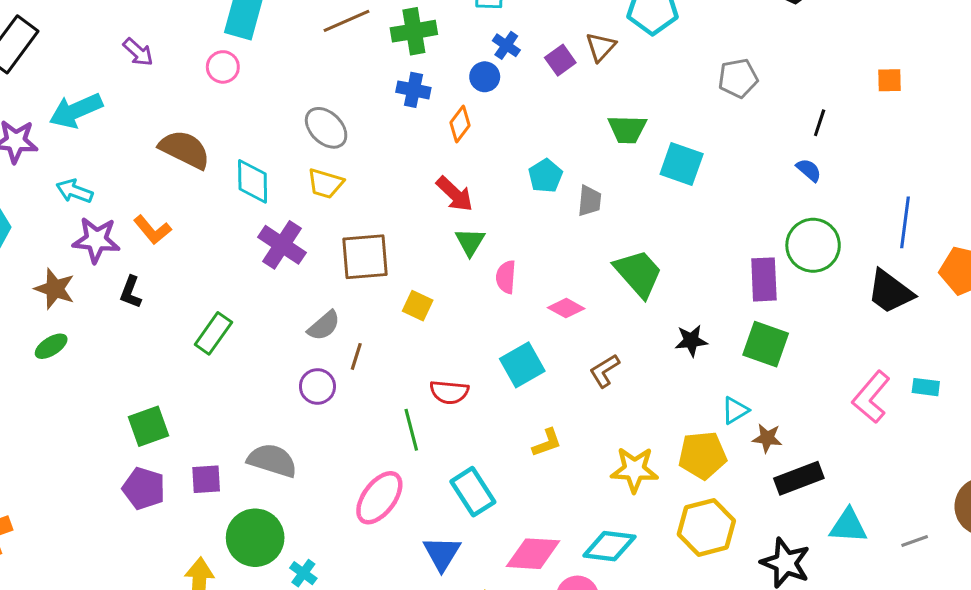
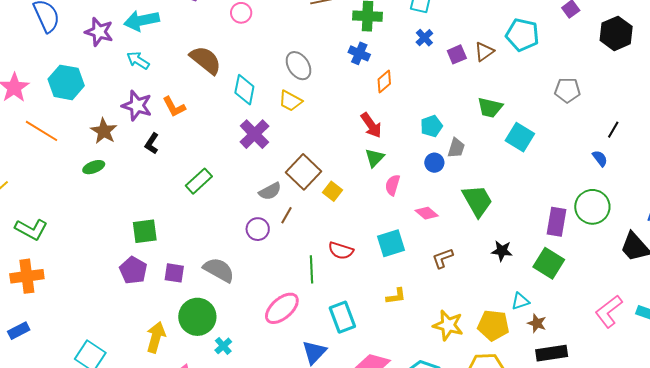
blue circle: (485, 77) -> (434, 163), moved
cyan arrow: (74, 191) -> (138, 60), moved
brown square: (365, 257) -> (303, 172), moved, turned 36

